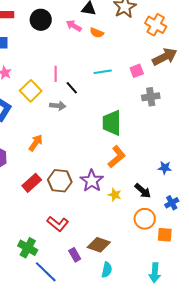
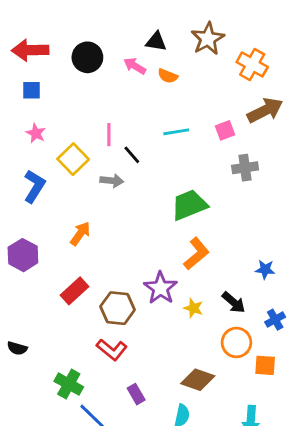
green trapezoid: (112, 123) -> (189, 205), turned 68
brown hexagon: (60, 181) -> (118, 308), moved
brown diamond: (99, 245) -> (198, 380), moved

